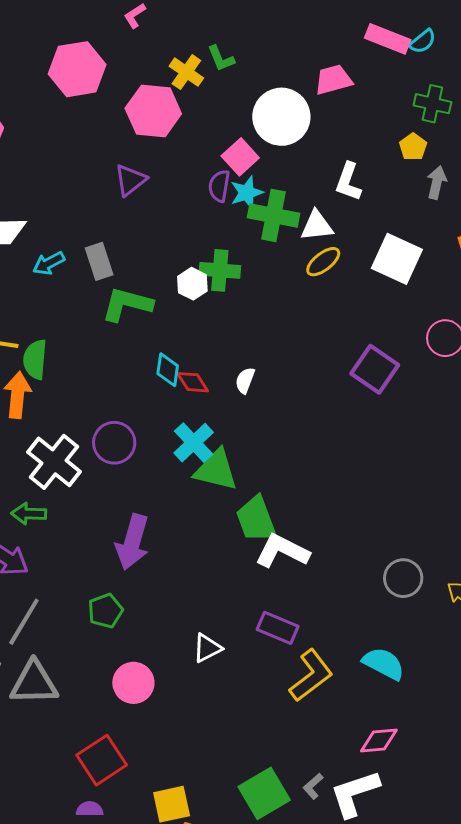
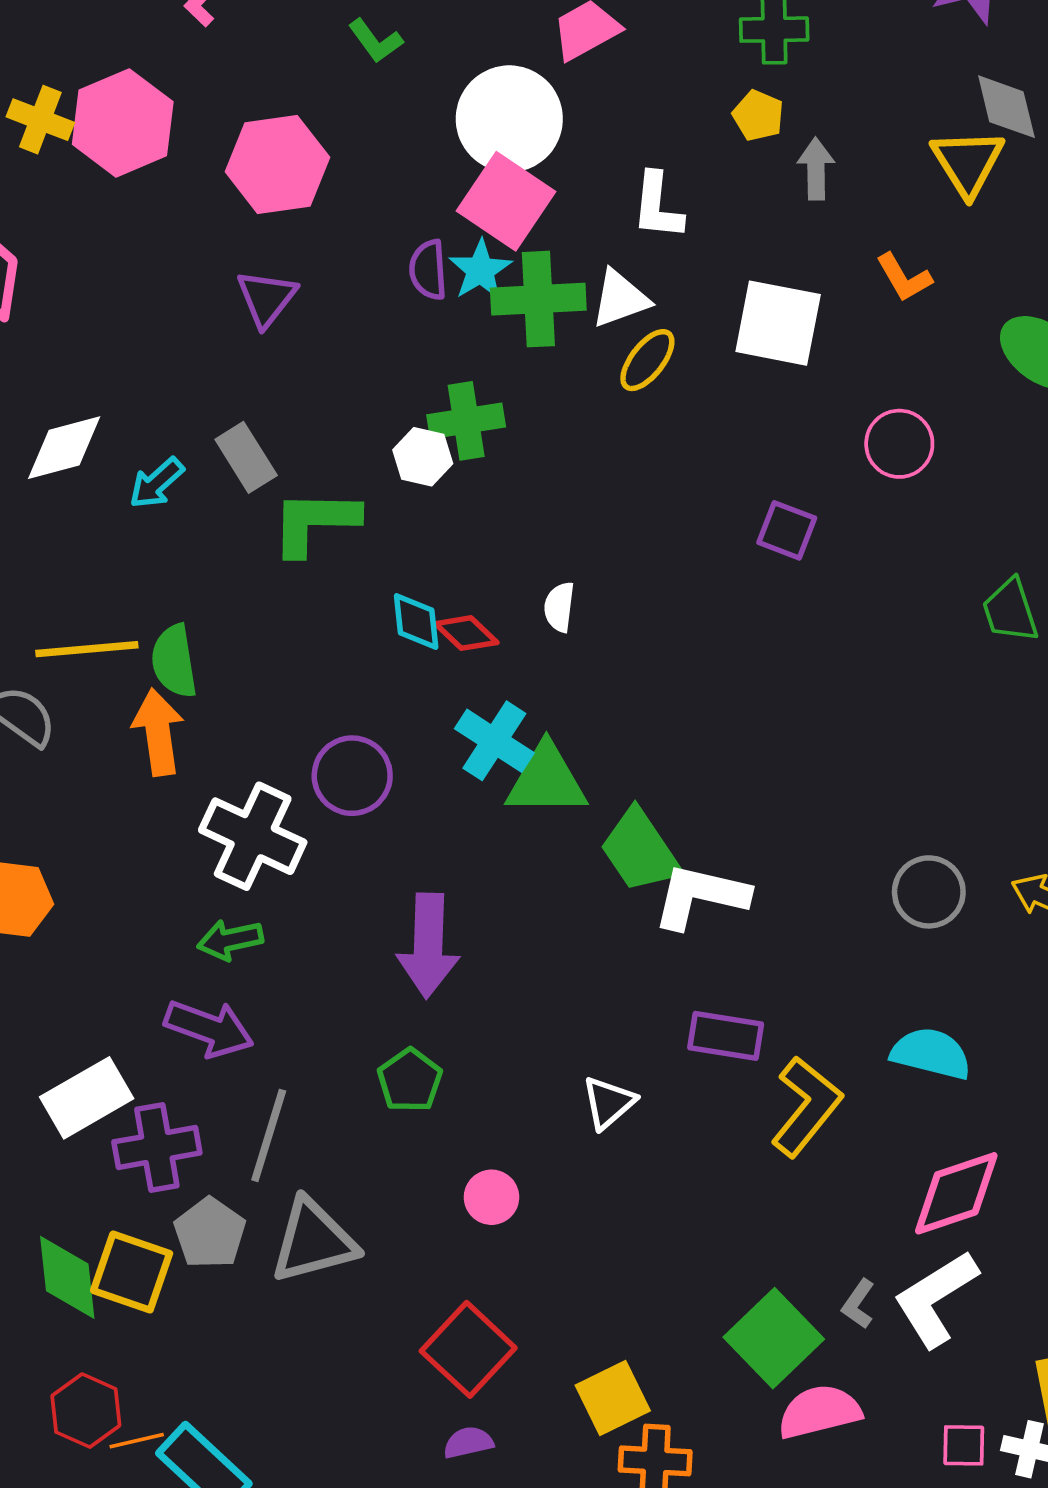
yellow cross: (186, 72) -> (40, 120), moved
pink square: (240, 157) -> (506, 201), moved, size x1.4
purple square: (375, 369) -> (787, 530), size x0.7
pink circle: (133, 683) -> (491, 1197), size x0.7
pink diamond: (379, 741) -> (956, 1193), size x1.4

